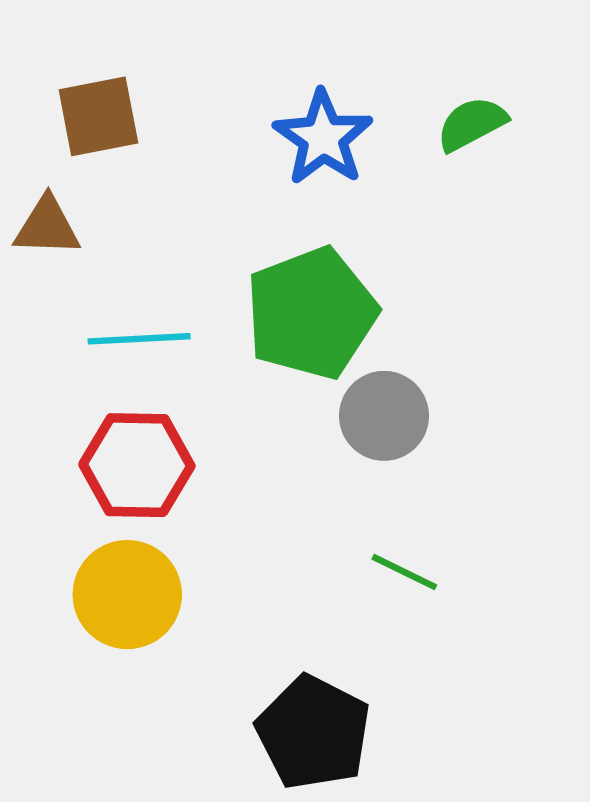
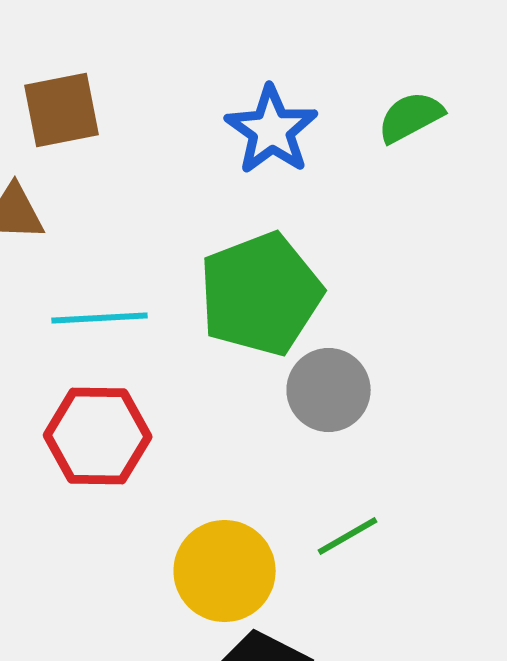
green line: (404, 572) -> (348, 536), turned -56
yellow circle: (127, 595) -> (225, 571), moved

